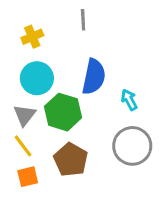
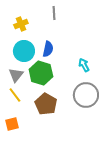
blue semicircle: (94, 77) -> (48, 49), moved, size x0.7
orange square: (28, 177) -> (12, 124), moved

